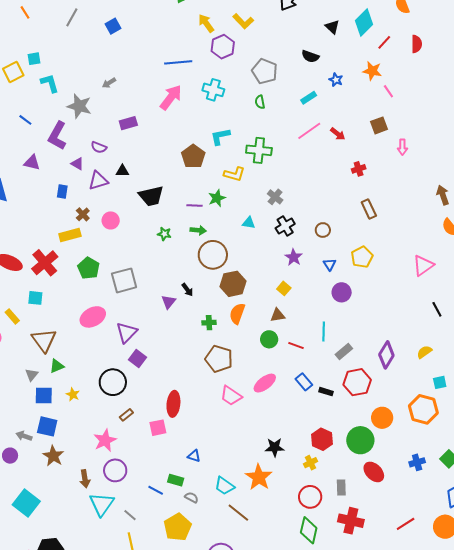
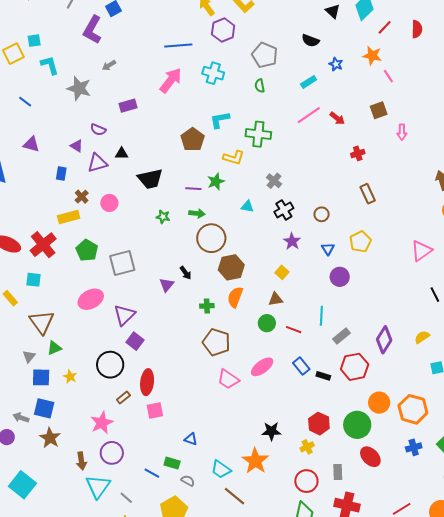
purple L-shape: (57, 136) -> (92, 30), moved
red ellipse: (173, 404) -> (147, 382), moved
orange hexagon: (423, 409) -> (413, 409), moved

